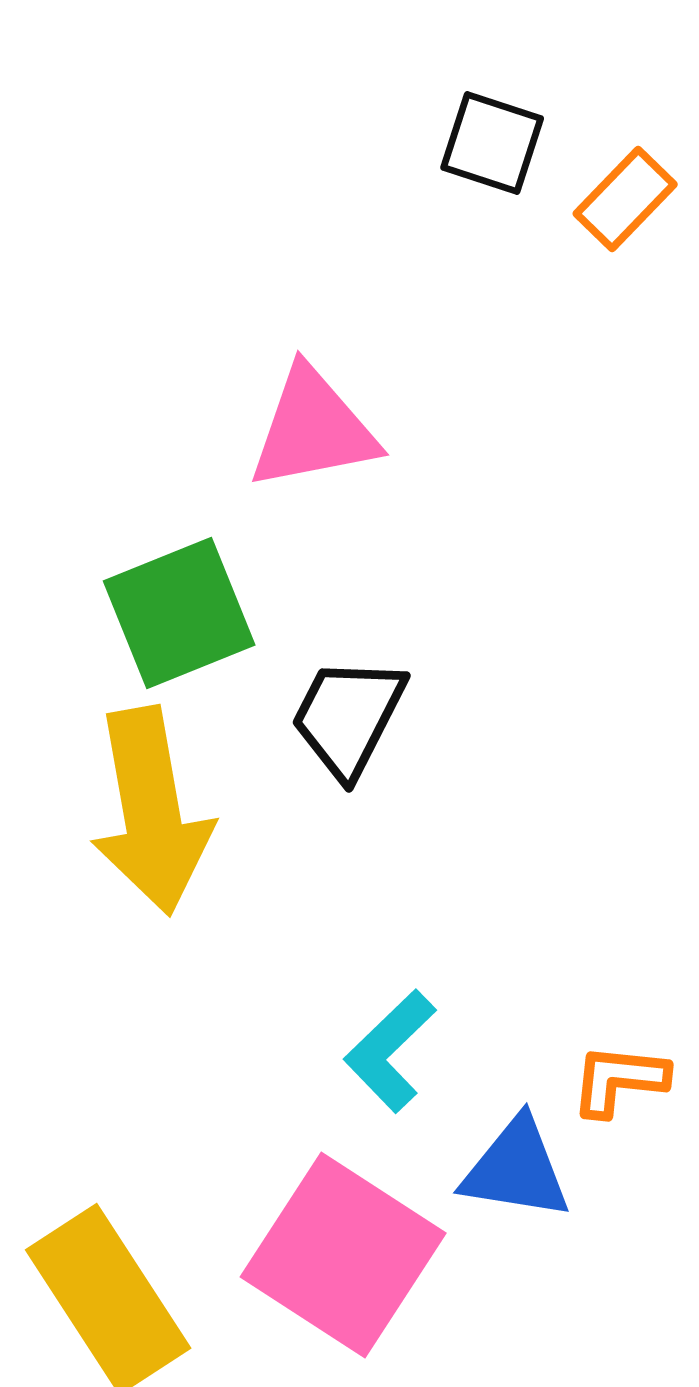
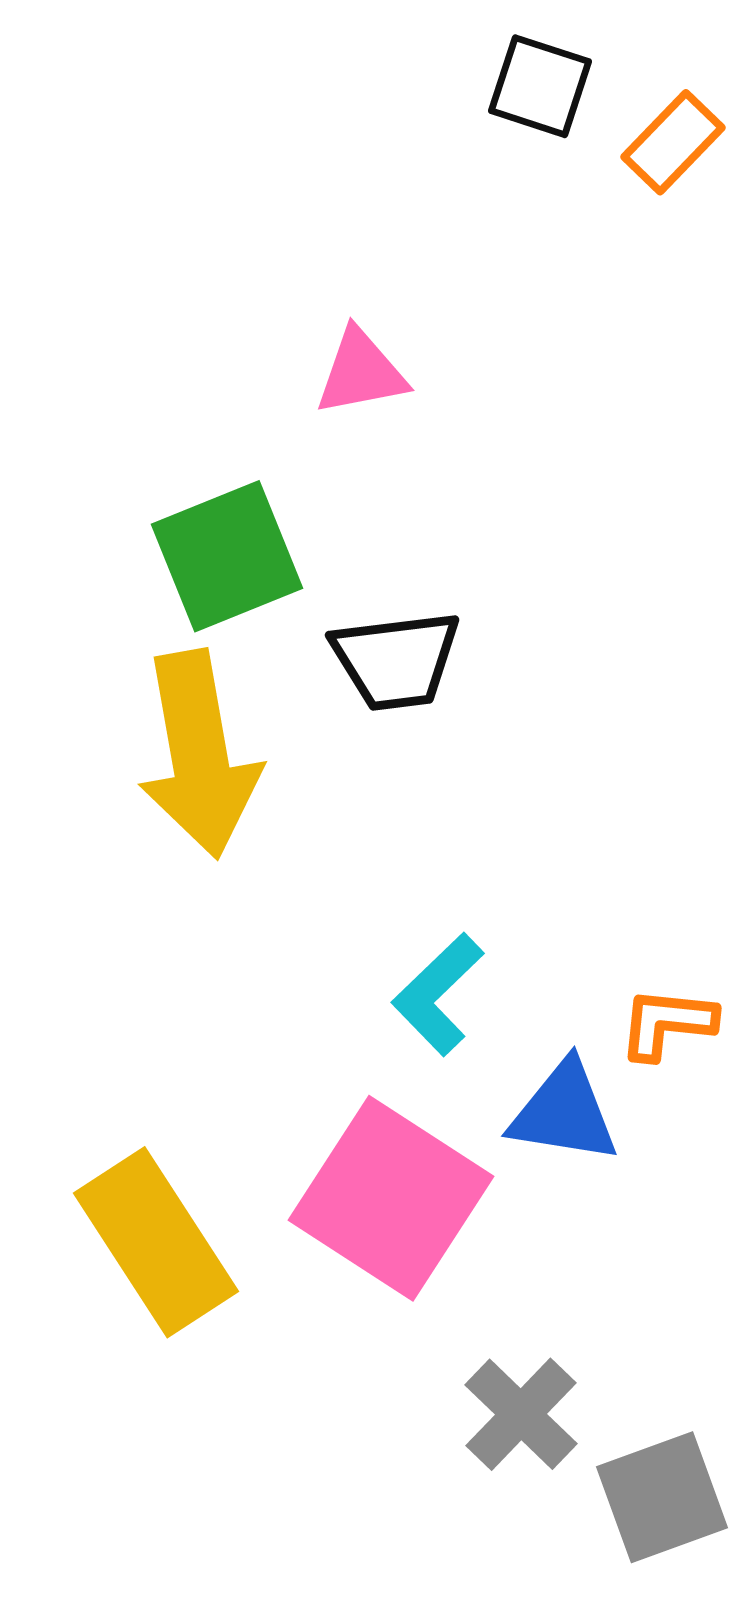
pink triangle: (313, 429) -> (361, 372), size x0.7
black trapezoid: (348, 717) -> (396, 660), turned -124

